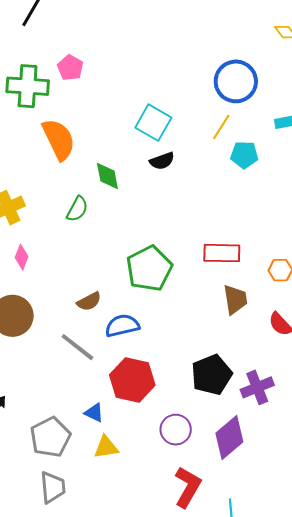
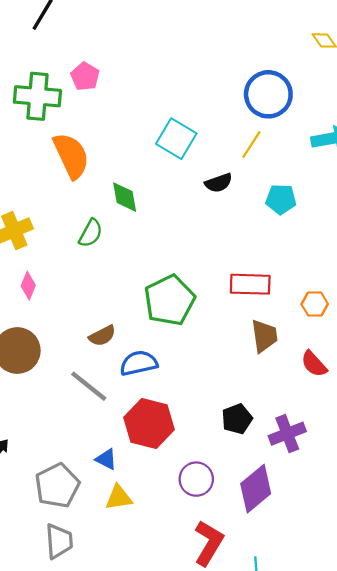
cyan pentagon: (244, 155) -> (281, 199), moved
black semicircle: (162, 161) -> (219, 183), moved
black pentagon: (212, 375) -> (237, 419), size x0.7

